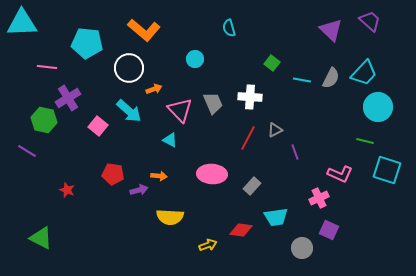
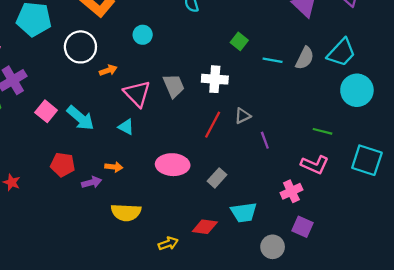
cyan circle: (195, 59) -> (143, 35), moved
cyan arrow: (129, 111) -> (80, 118), moved
green line: (365, 141) -> (323, 131), moved

